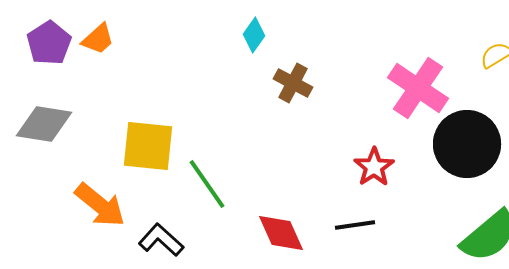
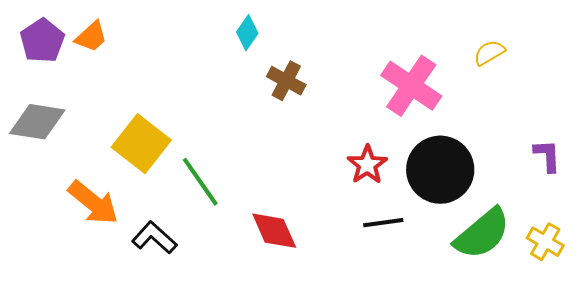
black circle: (467, 144) -> (440, 170), moved
yellow square: (148, 146) -> (141, 144), turned 32
black line: (355, 225) -> (383, 223), moved

